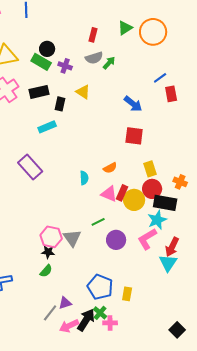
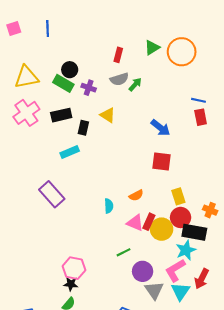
blue line: (160, 78) -> (198, 100), moved, turned 48
gray triangle: (72, 238) -> (154, 290), moved
cyan triangle: (168, 263) -> (181, 291), moved

